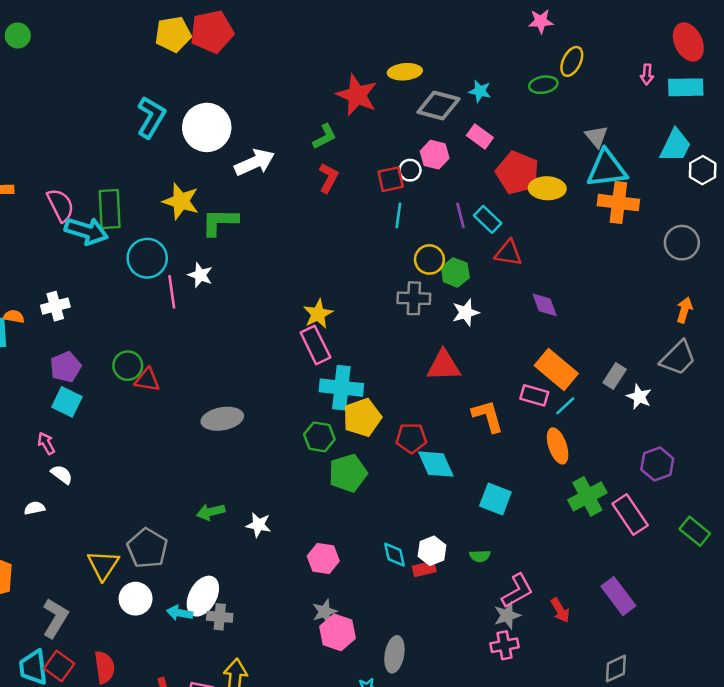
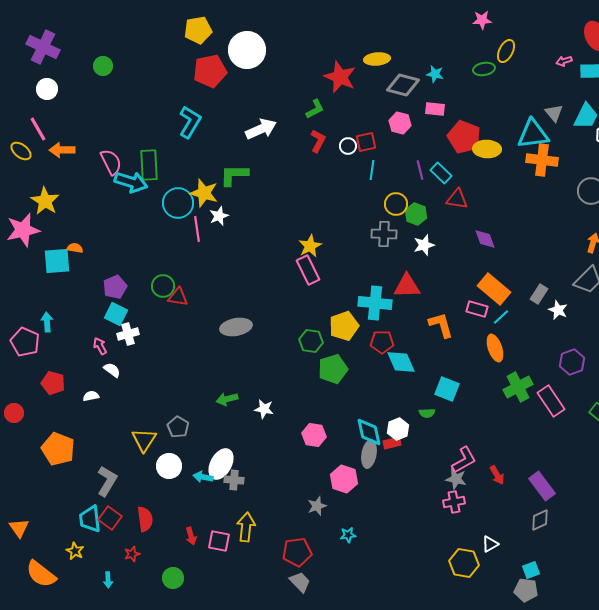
red pentagon: (212, 32) -> (210, 71), moved
green circle: (18, 36) -> (103, 66), moved
pink arrow: (647, 74) -> (564, 61), turned 70
cyan L-shape: (151, 117) -> (190, 122), moved
white circle: (207, 127) -> (247, 50), moved
pink rectangle: (480, 136) -> (435, 109), turned -30
gray triangle: (596, 136) -> (554, 113), moved
white circle: (410, 170) -> (348, 146), moved
yellow star: (181, 201) -> (204, 193), moved
white star: (200, 275) -> (219, 216), turned 30
white cross: (55, 306) -> (128, 334), moved
cyan cross: (341, 388) -> (375, 303), moved
gray pentagon: (147, 548) -> (178, 427), size x0.7
cyan diamond: (394, 555) -> (369, 432), size x1.4
green semicircle: (480, 556) -> (427, 413), moved
purple rectangle: (618, 596) -> (542, 486), moved
gray star: (325, 612) -> (317, 506), moved
gray star: (507, 615) -> (456, 479), turned 30
pink hexagon: (337, 632) -> (344, 479), moved
gray ellipse: (394, 654) -> (369, 454), moved

